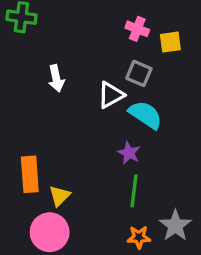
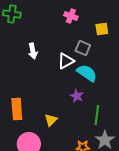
pink cross: (137, 29) -> (71, 16), moved
green line: (134, 191) -> (97, 115), moved
yellow triangle: (60, 196) -> (51, 120), moved

